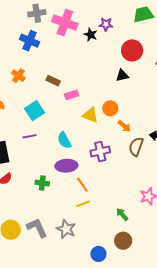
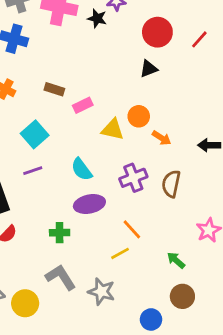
brown semicircle: (136, 147) -> (171, 184), moved
orange line: (82, 185) -> (132, 229), moved
gray L-shape: (37, 228) -> (61, 277), moved

